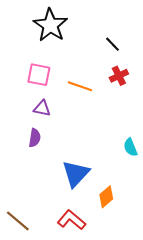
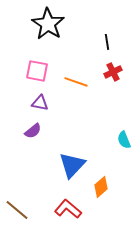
black line: (113, 44) -> (107, 42), turned 35
purple semicircle: (35, 138) -> (33, 131), turned 42

